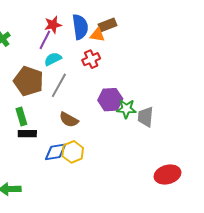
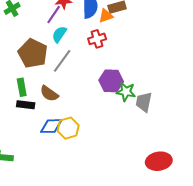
orange triangle: (97, 35) -> (106, 16), turned -35
cyan semicircle: (53, 59) -> (59, 34), turned -36
brown semicircle: (69, 120) -> (49, 94), moved

